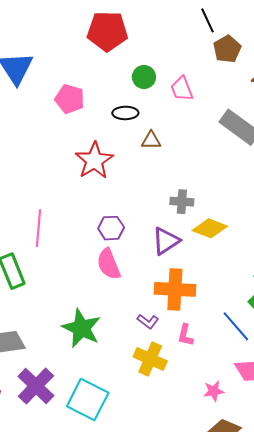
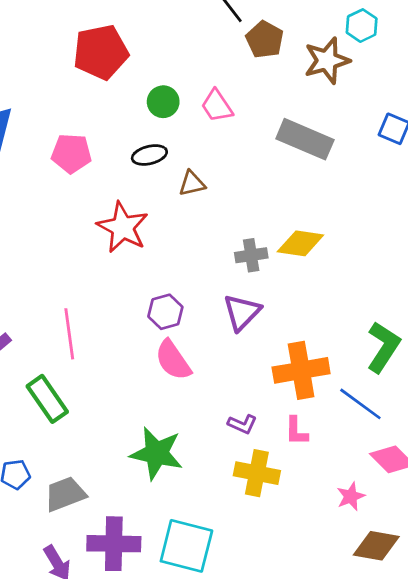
yellow diamond: (210, 228) -> (300, 243), moved
orange cross: (175, 289) -> (301, 370), moved
purple cross: (36, 386) -> (114, 544), turned -30

